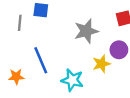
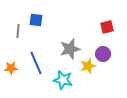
gray star: (86, 31) -> (70, 49), moved
orange star: (16, 77) -> (11, 68), moved

